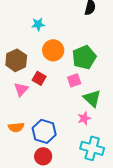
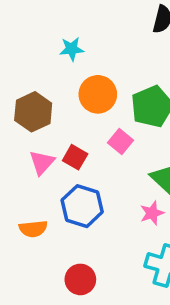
red square: (39, 78) -> (75, 157), moved
pink square: (74, 80) -> (121, 141), moved, turned -32
blue hexagon: (44, 131) -> (82, 206), moved

